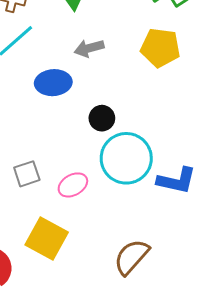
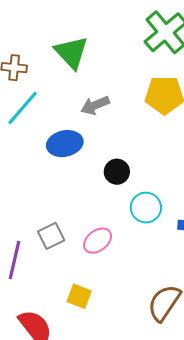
cyan circle: (126, 158) -> (146, 208), size x0.6
yellow square: (47, 238) -> (79, 296), size x0.6

